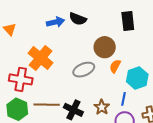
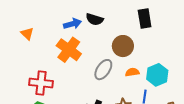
orange cross: (41, 58) -> (69, 50), moved
orange semicircle: (115, 66) -> (132, 72), moved, turned 56
gray ellipse: (84, 70) -> (103, 70), turned -30

